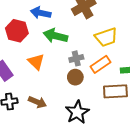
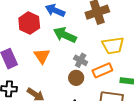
gray cross: (76, 58) -> (81, 60), turned 32

